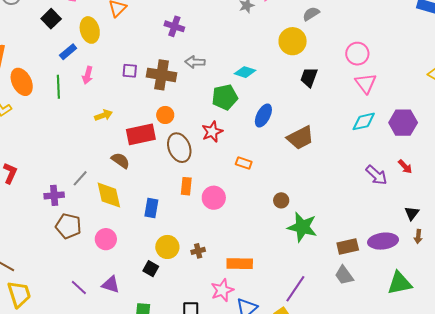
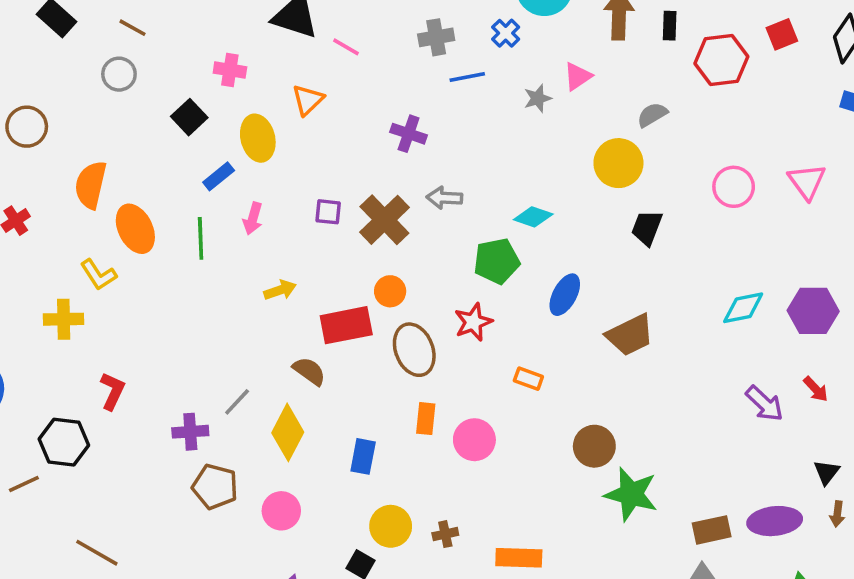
brown cross: (162, 75) -> (384, 220), turned 36
pink triangle: (366, 83) -> (807, 181), moved
yellow diamond: (109, 195) -> (288, 432), turned 40
brown circle: (281, 200) -> (594, 446), size x1.5

